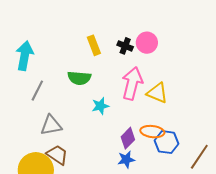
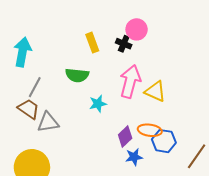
pink circle: (147, 43) -> (137, 29), moved
brown trapezoid: (57, 155) -> (29, 109), moved
blue star: (126, 159) -> (134, 157), moved

